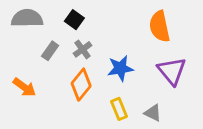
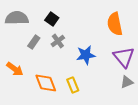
orange diamond: (81, 85) -> (46, 83), moved, turned -60
yellow rectangle: (119, 109) -> (73, 85), moved
gray triangle: (153, 113) -> (127, 82), moved, turned -48

